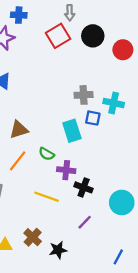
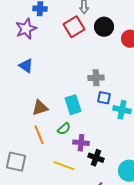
cyan cross: (114, 103) -> (122, 110), moved
cyan rectangle: (72, 131) -> (73, 105), moved
green semicircle: (47, 154) -> (64, 129), turned -72
orange line: (18, 161) -> (39, 135), turned -60

